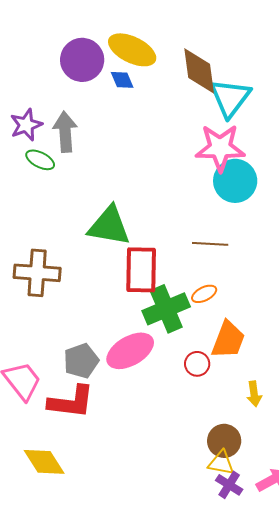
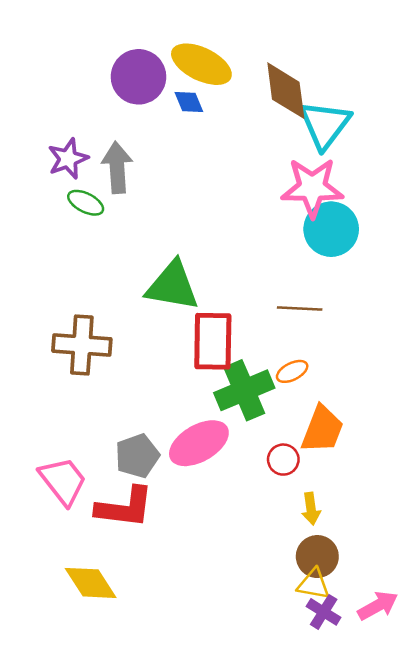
yellow arrow: (254, 394) -> (311, 509), moved

